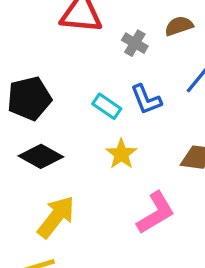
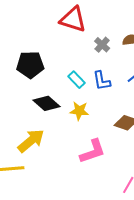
yellow star: (121, 154) -> (79, 111), turned 30
black diamond: (41, 156) -> (47, 103), moved

